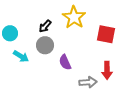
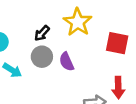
purple semicircle: (65, 62) -> (67, 62), moved

